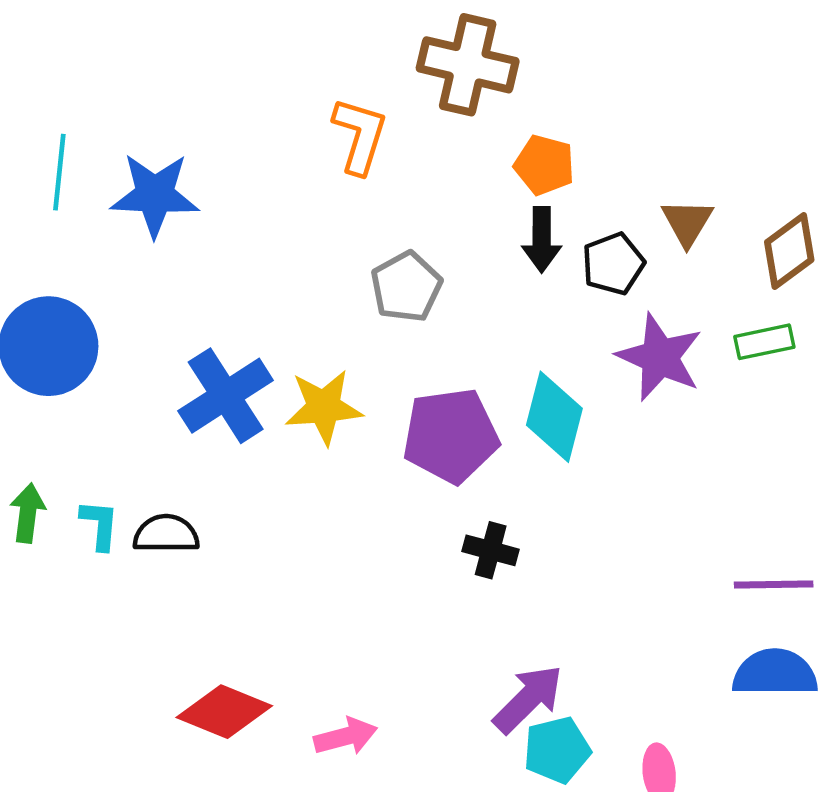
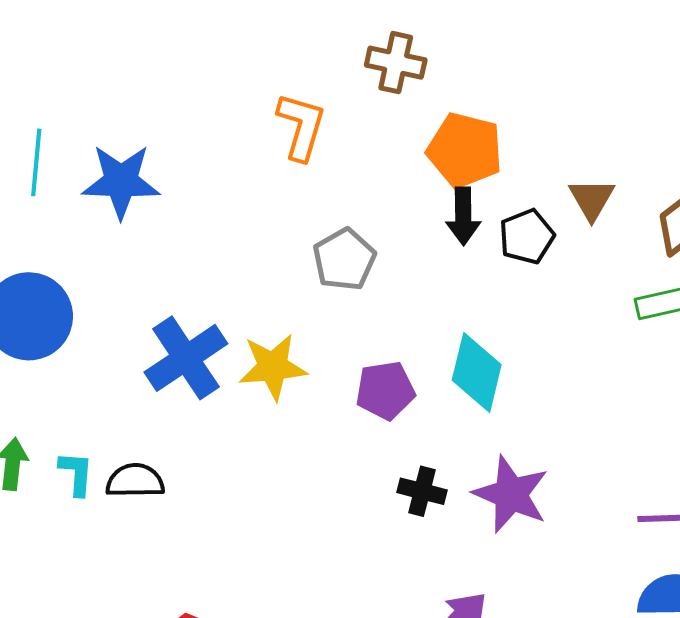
brown cross: (468, 65) -> (396, 63), size x0.7
orange pentagon: (544, 165) -> (465, 150), size x1.4
purple star: (660, 357) -> (511, 494), moved
purple pentagon: (451, 436) -> (385, 390), size x0.7

